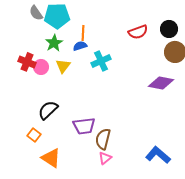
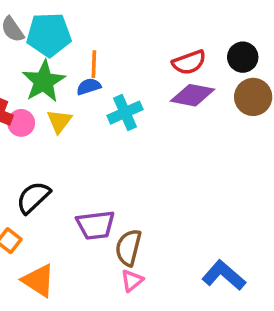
green star: (54, 43) -> (44, 81), size x1.4
purple diamond: (161, 83) -> (193, 95), moved

